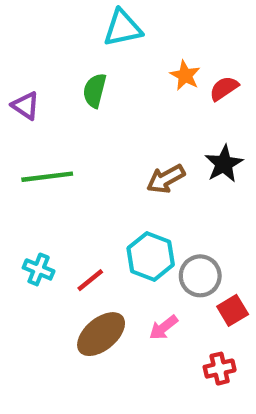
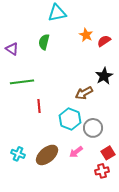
brown arrow: (166, 179) -> (84, 93), moved
cyan cross: (39, 269) -> (18, 154), moved
red line: (90, 280) -> (39, 106), moved, turned -56
red square: (233, 310) -> (108, 153), moved

